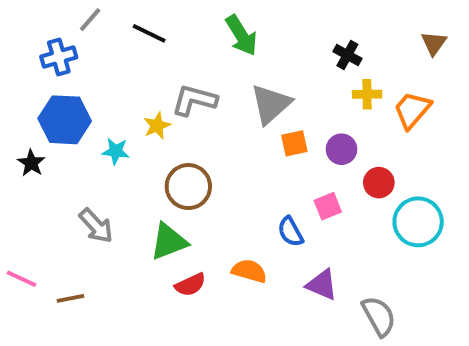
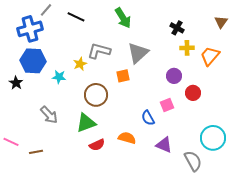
blue cross: (59, 57) -> (30, 29), size x1.4
orange square: (294, 143) -> (123, 76), moved
cyan circle: (418, 222) -> (213, 138), moved

